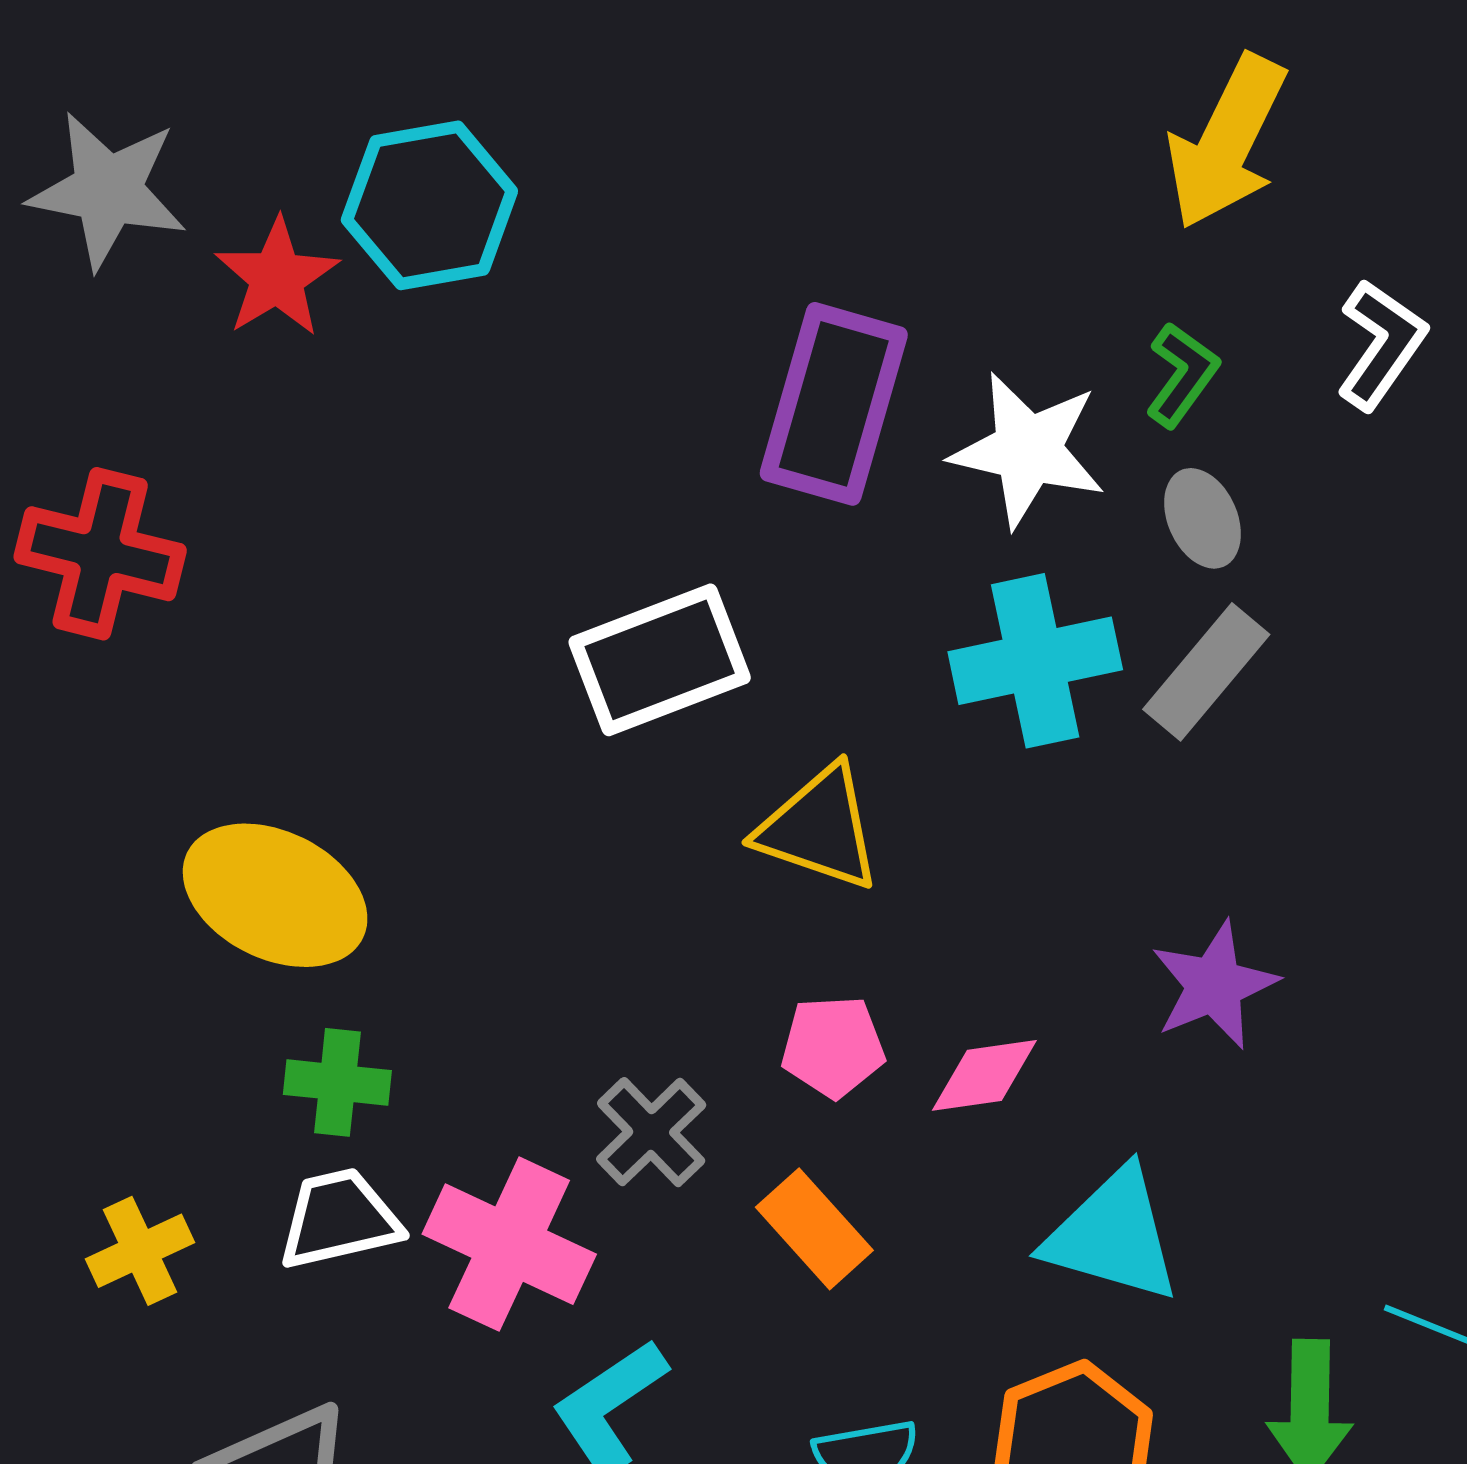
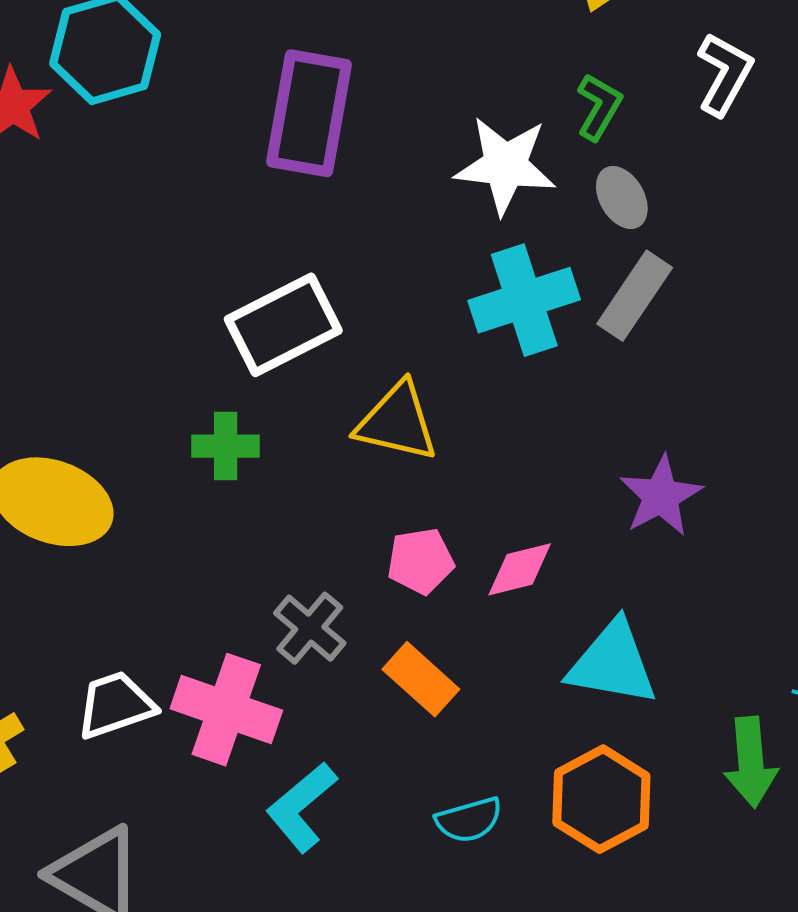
purple rectangle: (834, 404) -> (309, 113), moved
green cross: (337, 1082) -> (226, 446), moved

